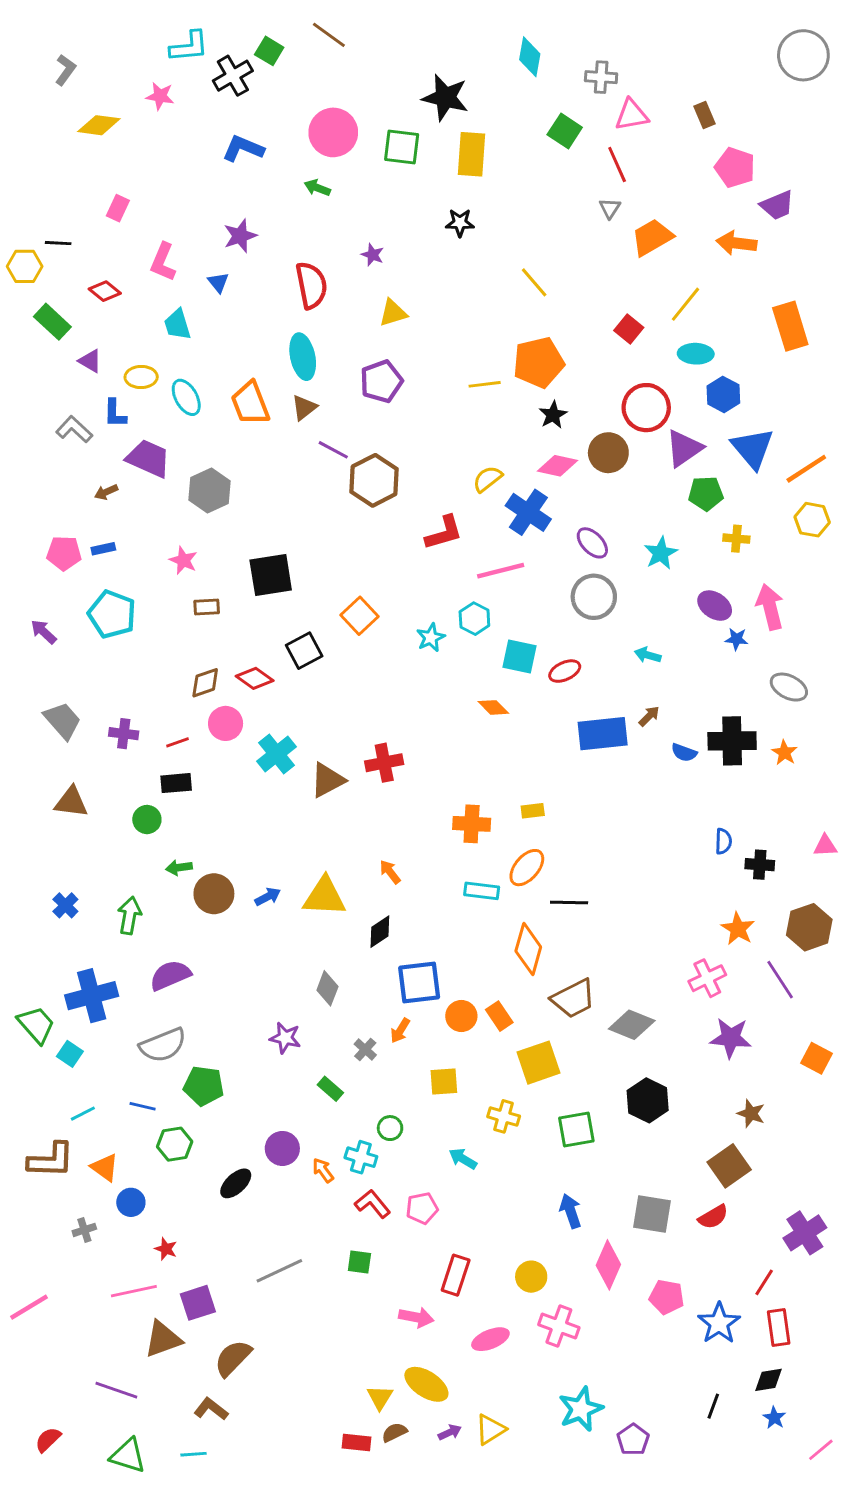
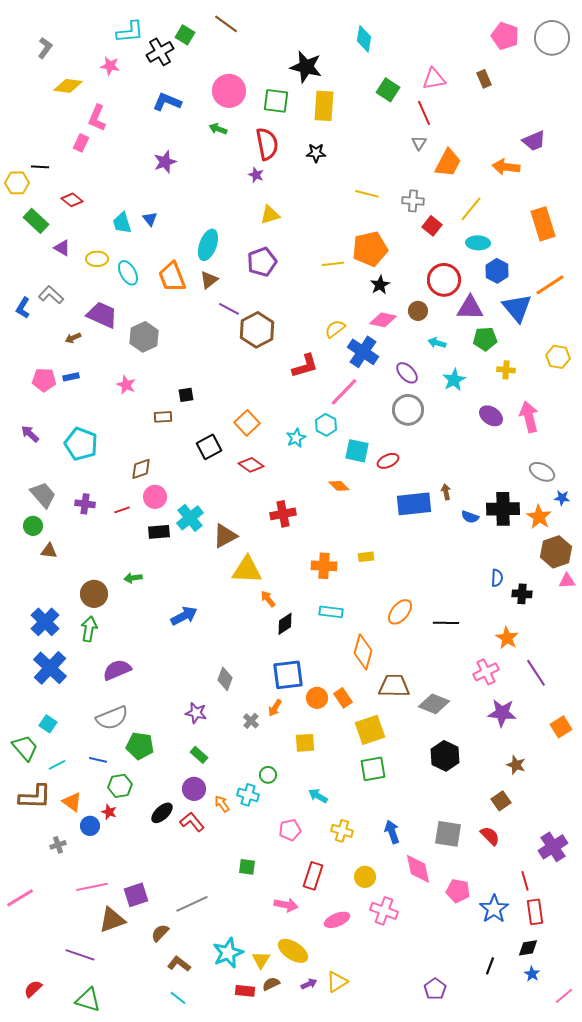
gray cross: (601, 77) -> (413, 201), moved
pink pentagon: (735, 167) -> (505, 36), moved
orange trapezoid: (652, 237) -> (448, 163), turned 148
pink L-shape: (163, 262) -> (97, 118), moved
blue triangle: (218, 282) -> (150, 219), moved
yellow line: (534, 282) -> (367, 194), turned -35
red semicircle: (311, 285) -> (267, 144), moved
cyan ellipse: (303, 357) -> (208, 245), turned 32
blue L-shape: (115, 413) -> (23, 308), moved, turned 30
purple triangle: (684, 448) -> (470, 308), turned 36
brown circle: (608, 453) -> (418, 311), size x0.7
orange line: (806, 469) -> (550, 285), moved
pink line: (501, 571) -> (344, 392), turned -32
black square: (271, 575) -> (186, 395), size x0.5
brown rectangle: (207, 607) -> (163, 417), moved
cyan pentagon: (112, 614) -> (81, 444), moved
blue star: (736, 639) -> (562, 498), moved
cyan arrow: (648, 655) -> (437, 343), moved
red diamond: (255, 678) -> (251, 465), moved
brown arrow: (649, 716) -> (446, 492), turned -56
orange star: (784, 753) -> (539, 517), size x1.4
red cross: (384, 763) -> (283, 514), moved
black rectangle: (176, 783) -> (159, 532), moved
brown triangle: (71, 802) -> (49, 551), size x0.7
green circle: (147, 820) -> (33, 526), moved
green arrow: (179, 868) -> (133, 578), moved
orange ellipse: (527, 868) -> (400, 612), moved
brown circle: (214, 894) -> (94, 594), moved
blue arrow: (268, 897) -> (184, 616), size x1.5
yellow triangle: (325, 897) -> (247, 570), moved
black line: (569, 902) -> (446, 623), moved
blue cross: (65, 905) -> (45, 622), size x1.6
brown hexagon: (809, 927) -> (556, 552), moved
black diamond: (380, 932) -> (285, 624), moved
blue cross: (92, 996) -> (50, 668), moved, turned -32
brown trapezoid: (573, 999) -> (394, 686), turned -152
green trapezoid: (36, 1025) -> (25, 748), moved
orange square: (817, 1058) -> (561, 727), turned 30
green rectangle: (330, 1089) -> (199, 755), moved
yellow cross: (504, 1116) -> (342, 831), moved
green square: (576, 1130) -> (373, 769), moved
brown square: (729, 1166) -> (501, 801), size x0.7
red L-shape: (373, 1204) -> (192, 822), moved
red semicircle: (713, 1217) -> (490, 836), turned -105
red star: (166, 1249) -> (109, 812), moved
pink diamond: (608, 1265) -> (418, 869), turned -36
gray line: (279, 1271) -> (192, 904), moved
red line: (764, 1282) -> (525, 881), turned -48
brown semicircle: (233, 1358) -> (160, 933), size x0.7
brown L-shape: (211, 1409) -> (179, 964), moved
cyan star: (581, 1409) -> (228, 953), moved
cyan line: (194, 1454) -> (178, 998), moved, turned 42

